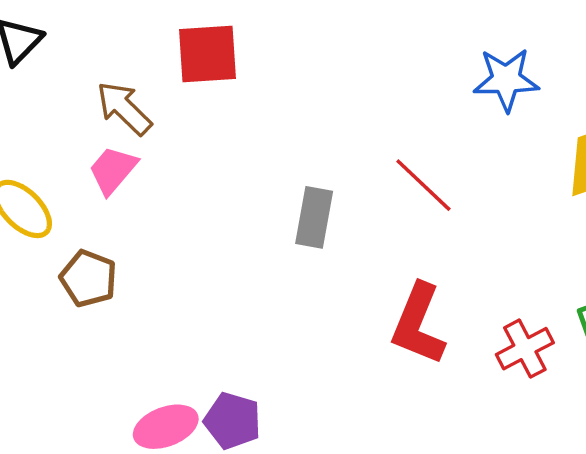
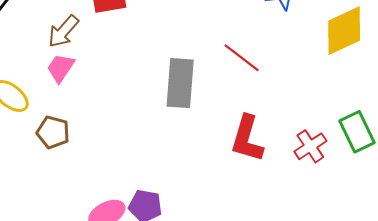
brown arrow: (124, 108) -> (63, 31), turned -87
gray rectangle: (314, 217) -> (180, 83), size x1.4

